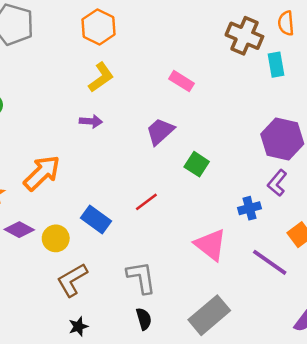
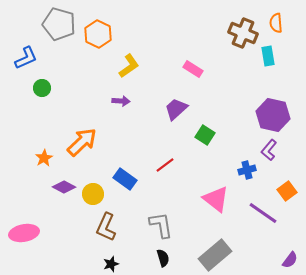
orange hexagon: (98, 27) -> (98, 34), moved
brown L-shape: (72, 280) -> (106, 227), turned -36

